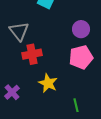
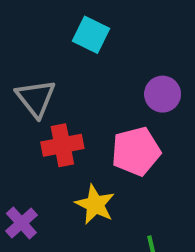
pink pentagon: (81, 57) -> (136, 151), moved

